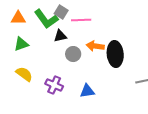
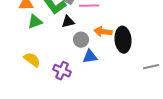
green triangle: (21, 44) -> (35, 22), moved
blue triangle: (87, 91) -> (90, 57), moved

